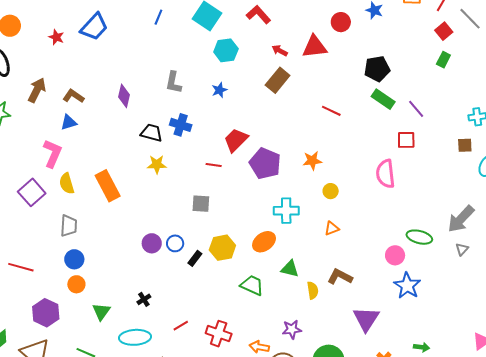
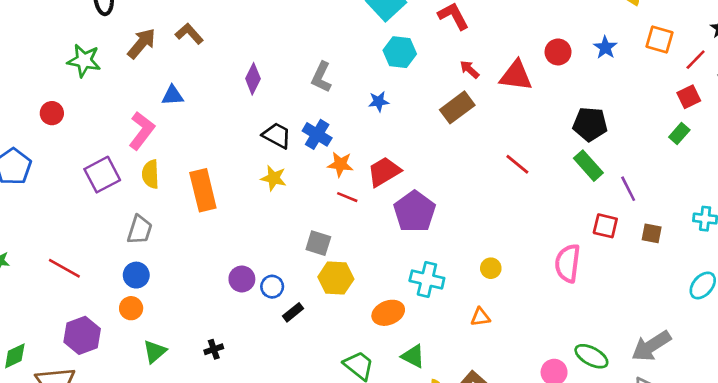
brown L-shape: (73, 96) -> (189, 34), moved
brown square: (465, 145) -> (652, 233), moved
orange star: (312, 161) -> (340, 164), moved
yellow hexagon: (222, 248) -> (336, 278), moved

